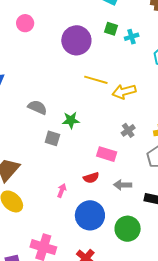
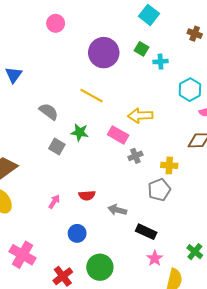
yellow line: (96, 80) -> (91, 96), moved
pink rectangle: (107, 154) -> (118, 135), moved
blue circle: (90, 215) -> (77, 233), size x0.6
green circle: (128, 229) -> (100, 267), moved

